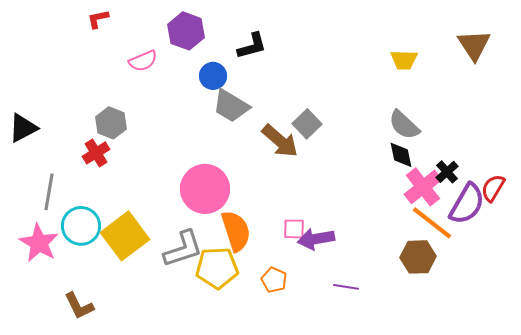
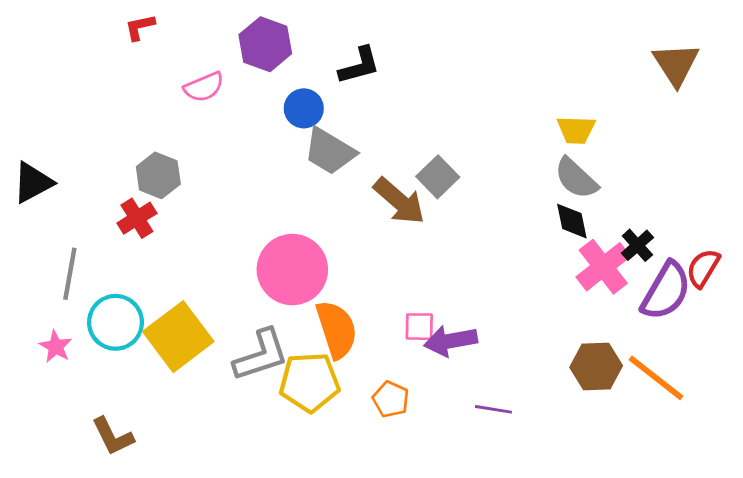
yellow trapezoid: (404, 60) -> (576, 130), moved
orange line: (432, 223) -> (656, 378), moved
pink star: (39, 243) -> (56, 347), size x0.6

